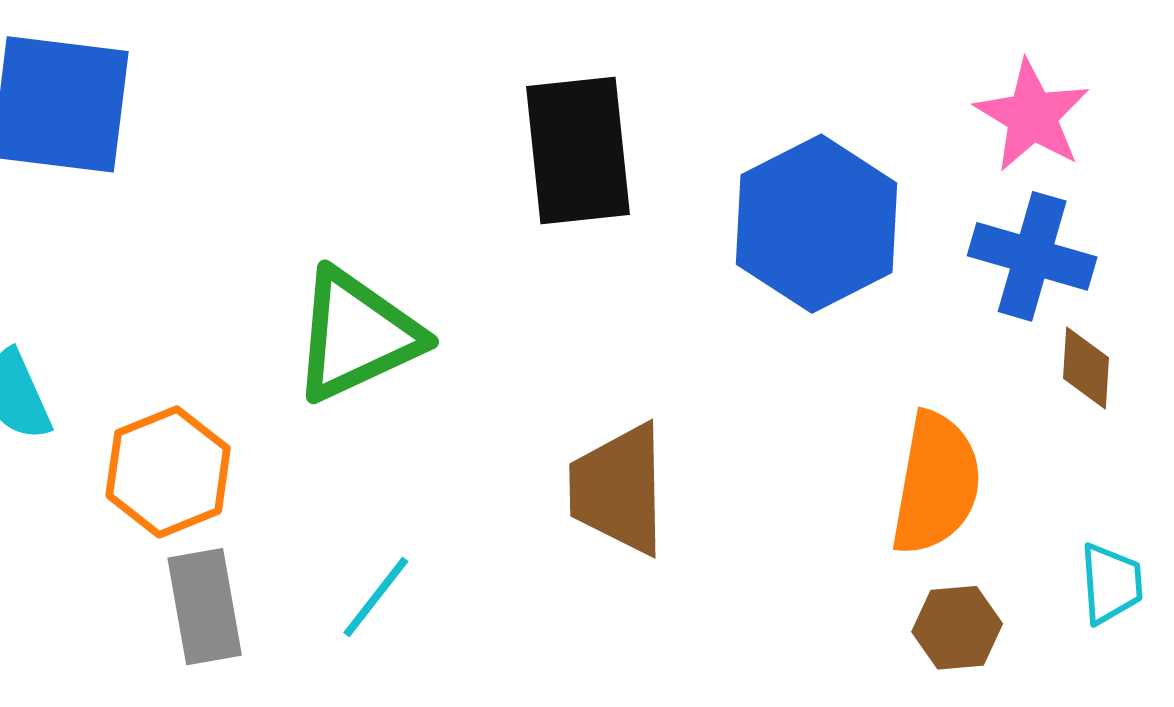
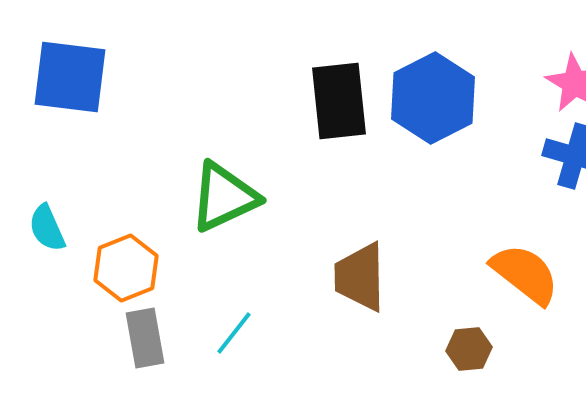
blue hexagon: (817, 224) -> (433, 98), moved
orange semicircle: (936, 483) -> (525, 274), turned -62
brown hexagon: (957, 628) -> (469, 349), moved

